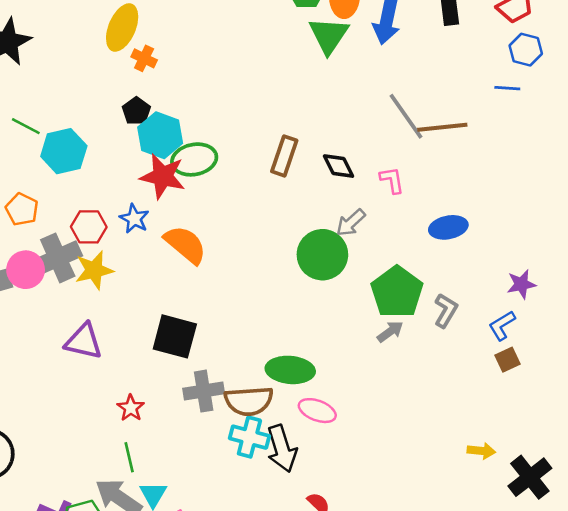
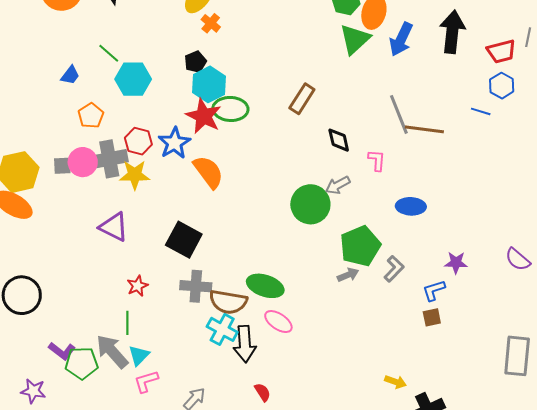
brown rectangle: (284, 156) -> (302, 99), moved
blue star: (134, 219) -> (174, 143), size x1.4

